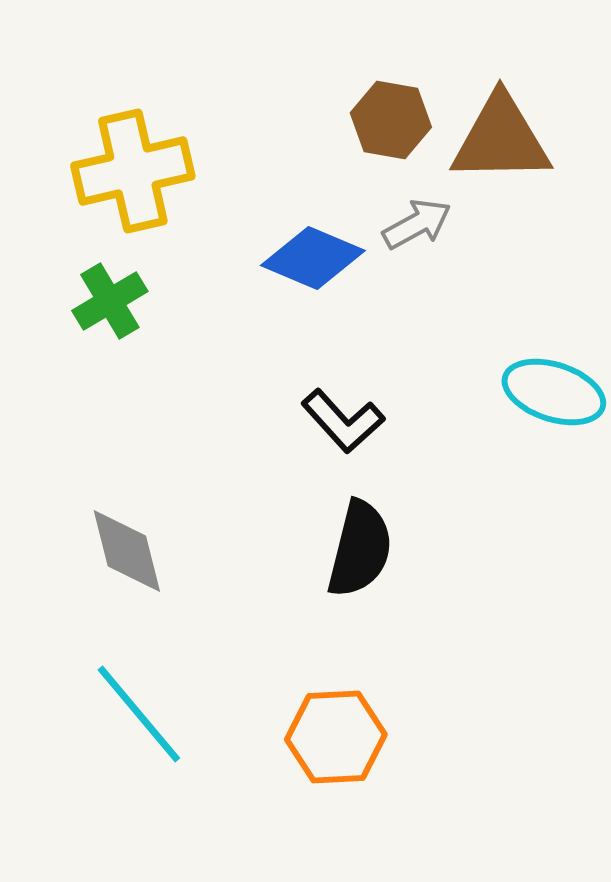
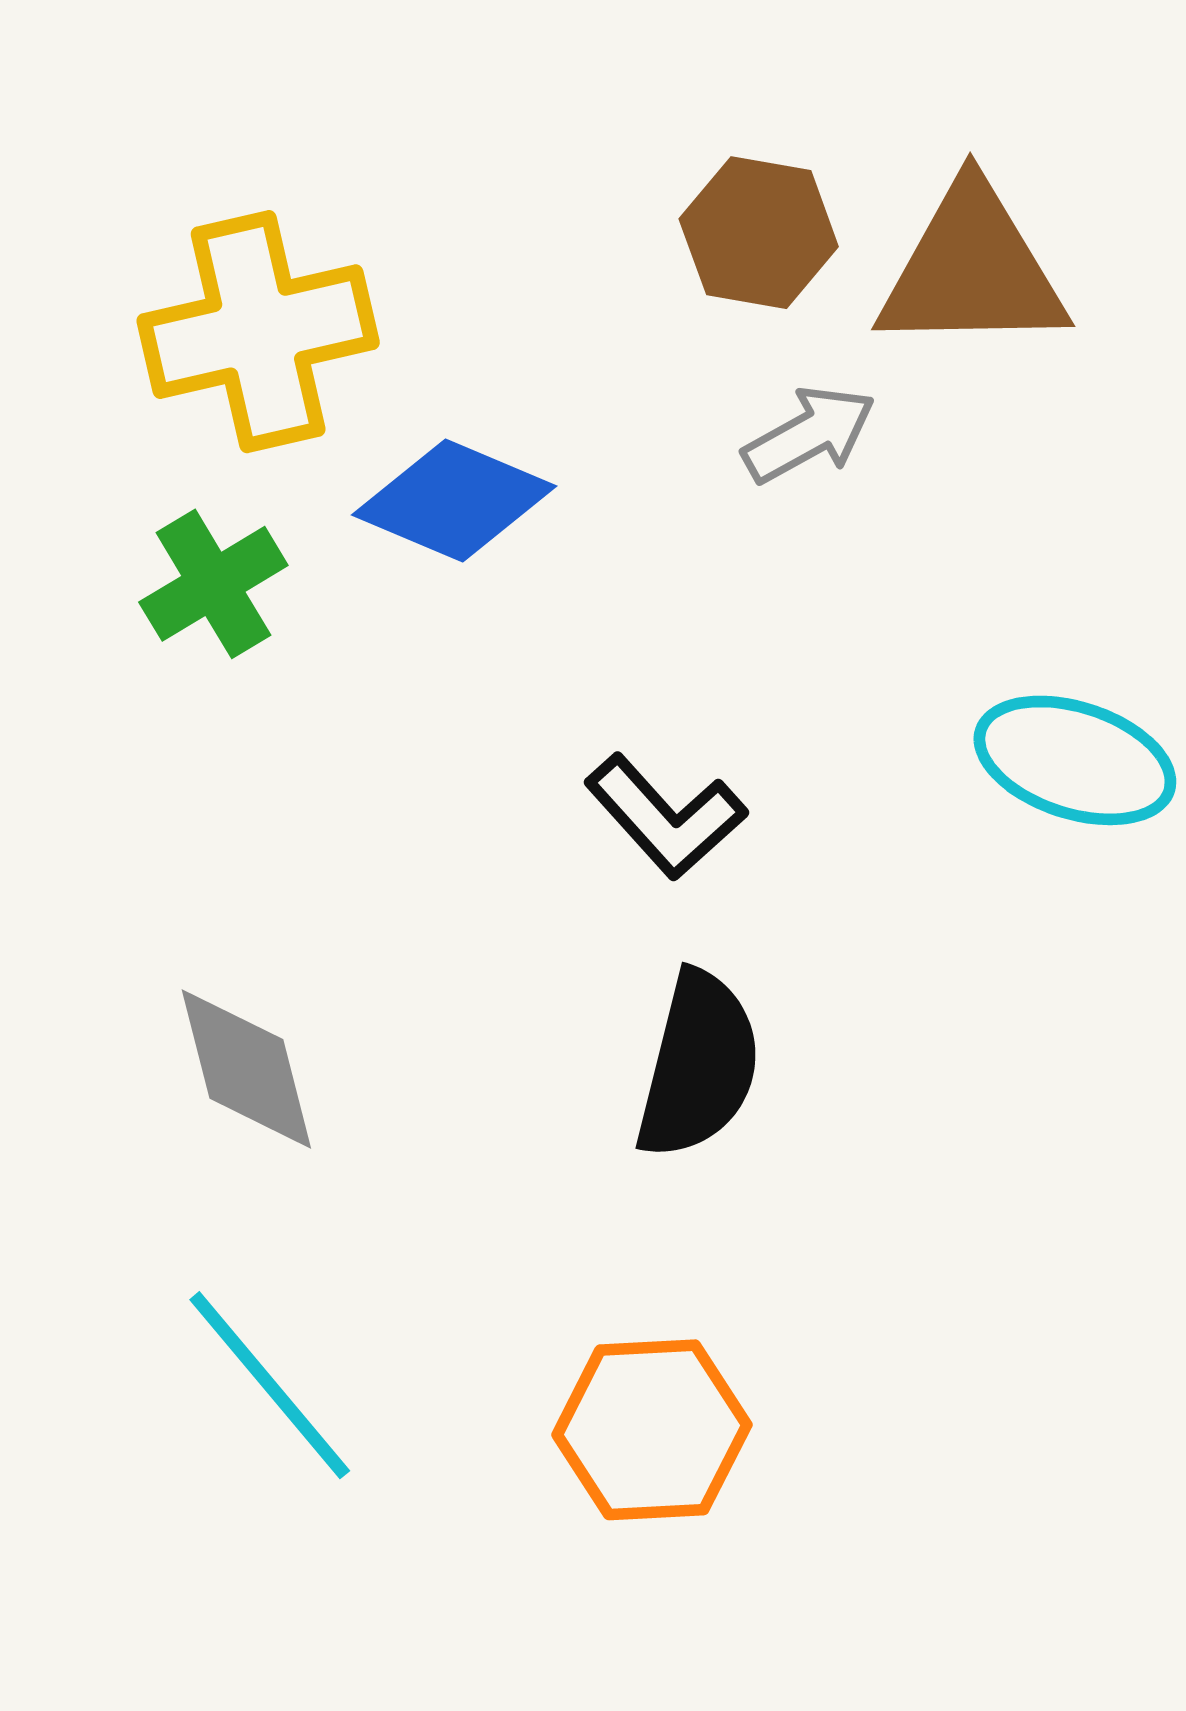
blue diamond: (313, 258) -> (454, 500), moved

